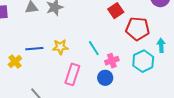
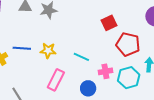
cyan line: (94, 48) -> (81, 57), turned -42
pink cross: (112, 61) -> (105, 71), moved

